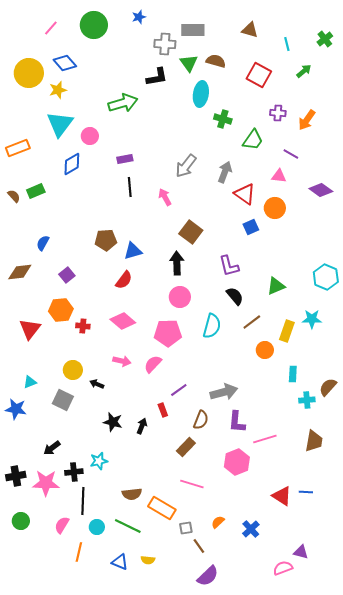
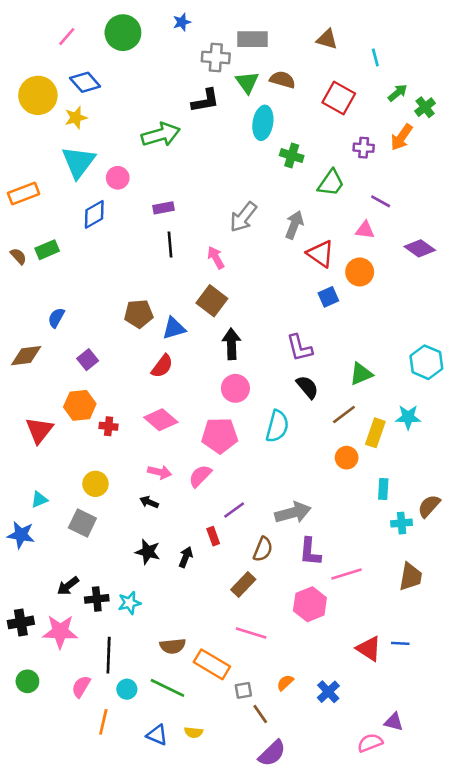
green cross: (325, 39) -> (425, 107), moved
orange arrow: (307, 120) -> (402, 137), moved
brown square: (191, 232) -> (212, 301), moved
brown line: (252, 322) -> (344, 415), moved
black arrow: (97, 384) -> (149, 502), moved
black cross: (74, 472) -> (97, 599), moved

